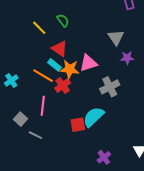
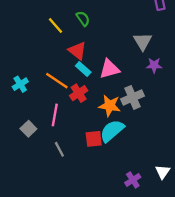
cyan rectangle: (54, 65) -> (83, 69), moved
orange star: (70, 69) -> (110, 106), moved
gray line: (35, 135) -> (59, 149), moved, turned 32
purple cross: (104, 157) -> (133, 180), moved

